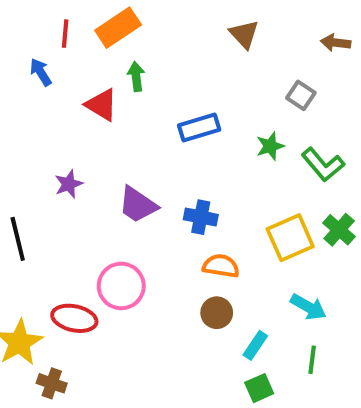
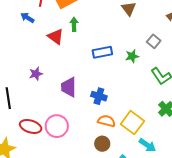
blue arrow: (41, 72) -> (27, 18), turned -32
green star: (270, 146) -> (132, 56), moved
purple trapezoid: (138, 205) -> (69, 87), turned 50
yellow square: (290, 238) -> (132, 123), moved, turned -35
red ellipse: (74, 318) -> (31, 126), moved

